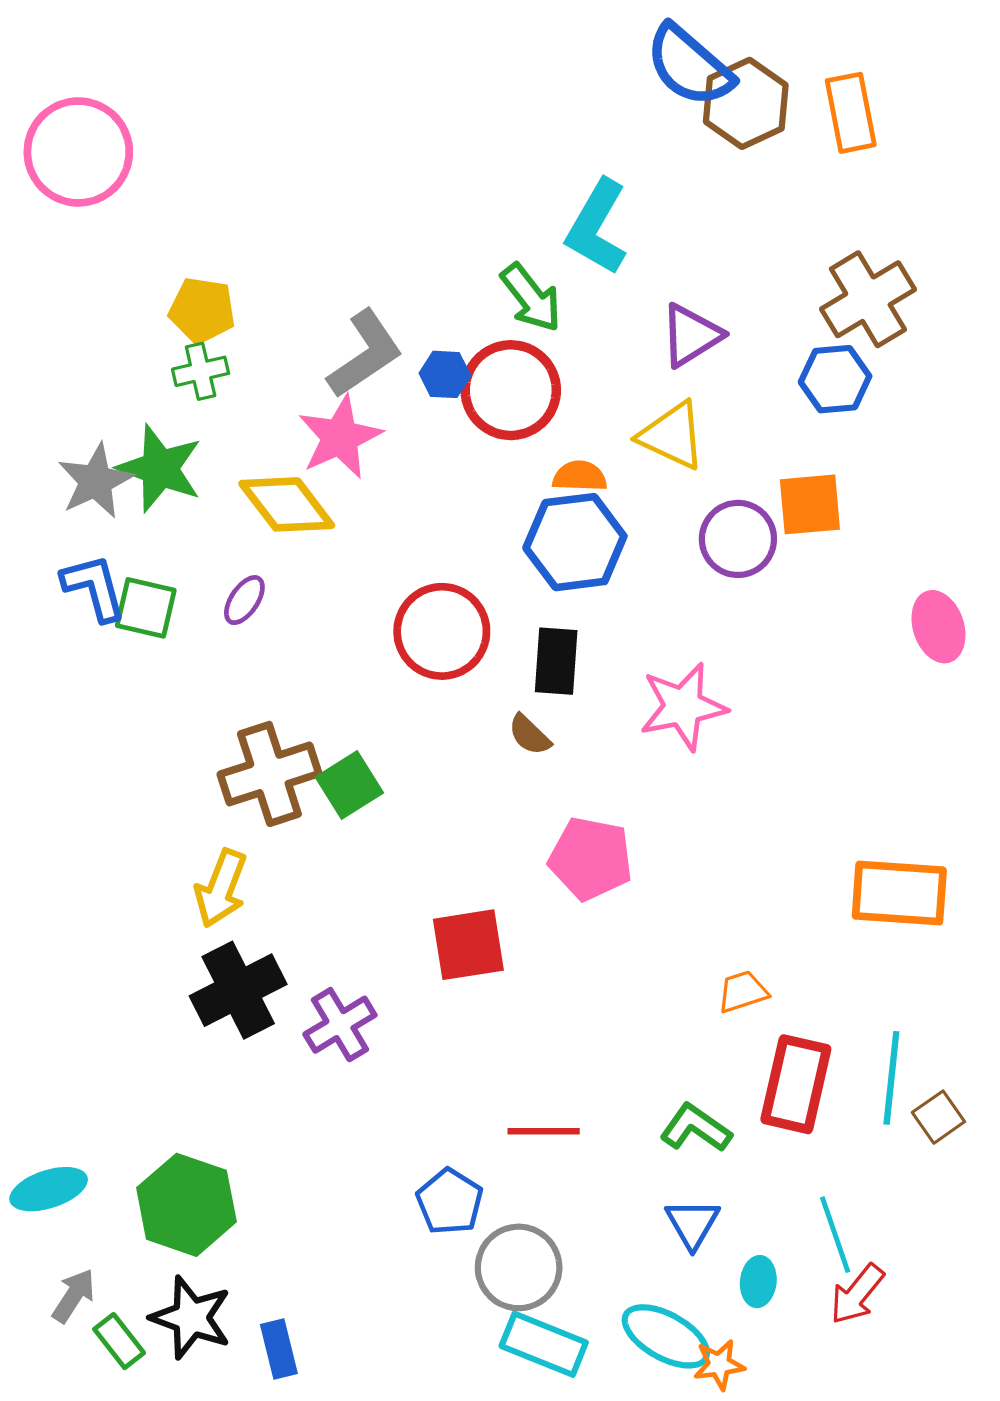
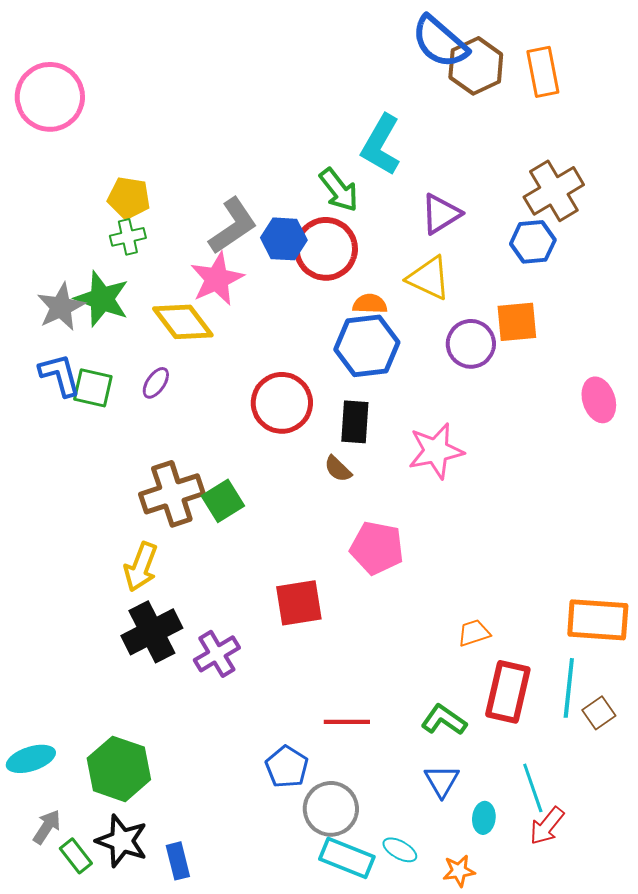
blue hexagon: (445, 374) -> (284, 239), size x1.4
orange rectangle: (899, 893) -> (598, 620), moved
cyan ellipse: (666, 1336) -> (400, 850), moved, size x0.6

